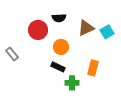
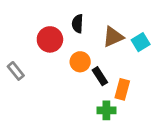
black semicircle: (59, 18) -> (78, 24), turned 96
black rectangle: (58, 67) -> (100, 76), moved, turned 32
green cross: (72, 83) -> (106, 110), moved

